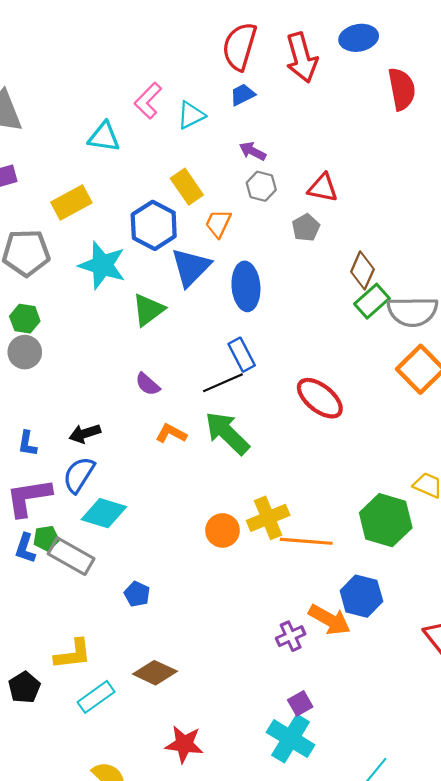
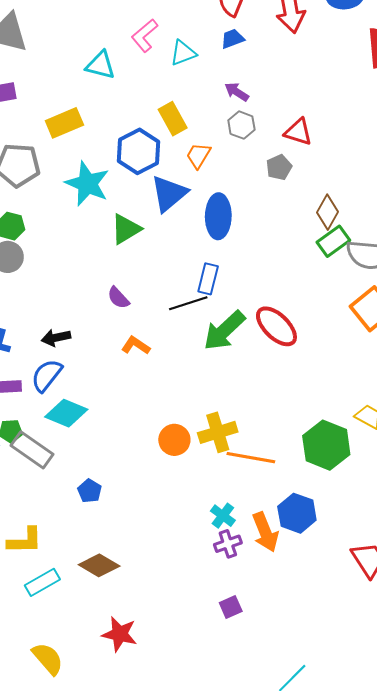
blue rectangle: (242, 355) -> (208, 279), turned 36
green arrow: (227, 433) -> (224, 331), moved, turned -93
orange arrow: (329, 620) -> (265, 532), turned 33
cyan cross: (291, 739) -> (223, 516), moved, size x0.6

